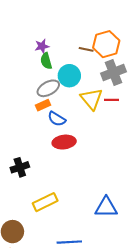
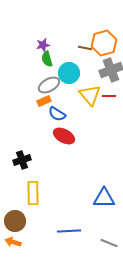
red ellipse: (64, 142) -> (64, 136), turned 35
yellow rectangle: (45, 202) -> (33, 193), moved, turned -65

